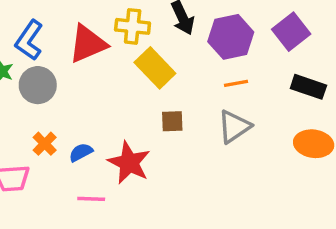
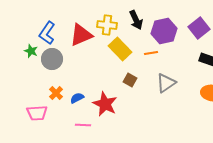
orange line: (236, 83) -> (151, 53), moved
brown square: (172, 121) -> (130, 80), turned 32

